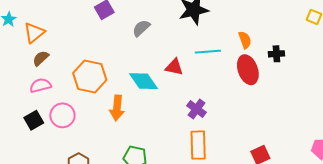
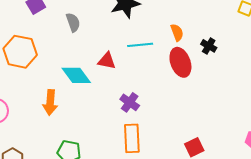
gray semicircle: (141, 28) -> (73, 22), turned 114
black cross: (276, 54) -> (209, 46), turned 35
orange hexagon: (90, 76) -> (20, 52), moved

